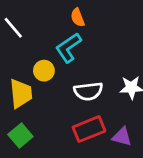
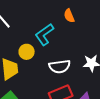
orange semicircle: (78, 17) -> (69, 16), moved

